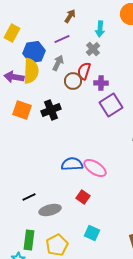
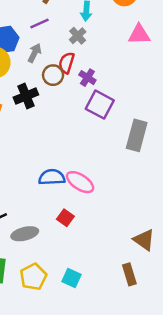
purple cross: (101, 83) -> (87, 78), turned 32
purple square: (111, 105) -> (100, 105), turned -30
black cross: (51, 110) -> (26, 96), moved
cyan square: (92, 233) -> (71, 278), moved

